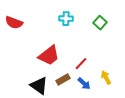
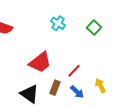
cyan cross: (66, 19) -> (58, 23), turned 32
brown rectangle: (63, 80) -> (55, 88), turned -40

